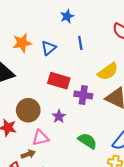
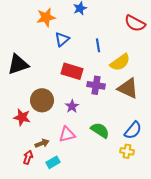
orange star: (22, 43) -> (46, 17), moved
blue line: (80, 43) -> (98, 45), moved
pink triangle: (40, 138) -> (67, 134), moved

